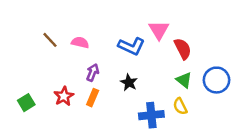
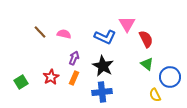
blue circle: (216, 80) -> (170, 77), moved
black star: (129, 83) -> (103, 66), size x1.5
yellow semicircle: (180, 106) -> (155, 95), moved
blue cross: (151, 115) -> (102, 92), moved

